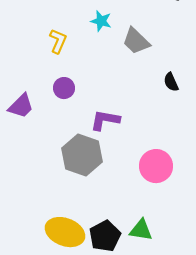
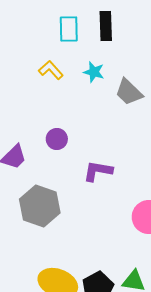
yellow L-shape: (58, 41) -> (51, 70), moved, turned -65
gray hexagon: (82, 155) -> (40, 206), moved

